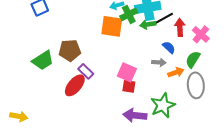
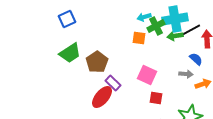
orange square: (112, 26) -> (139, 38), size x0.6
brown pentagon: (70, 50) -> (97, 62), turned -30
green trapezoid: (43, 60) -> (70, 53), moved
pink square: (127, 72) -> (147, 75), moved

